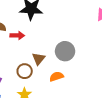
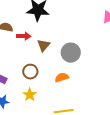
brown triangle: (38, 59) -> (44, 45), moved

